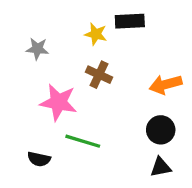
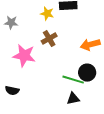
brown cross: (99, 75) -> (49, 39), turned 35
green line: (83, 141) -> (73, 80), moved
black triangle: (161, 167) -> (73, 99), moved

